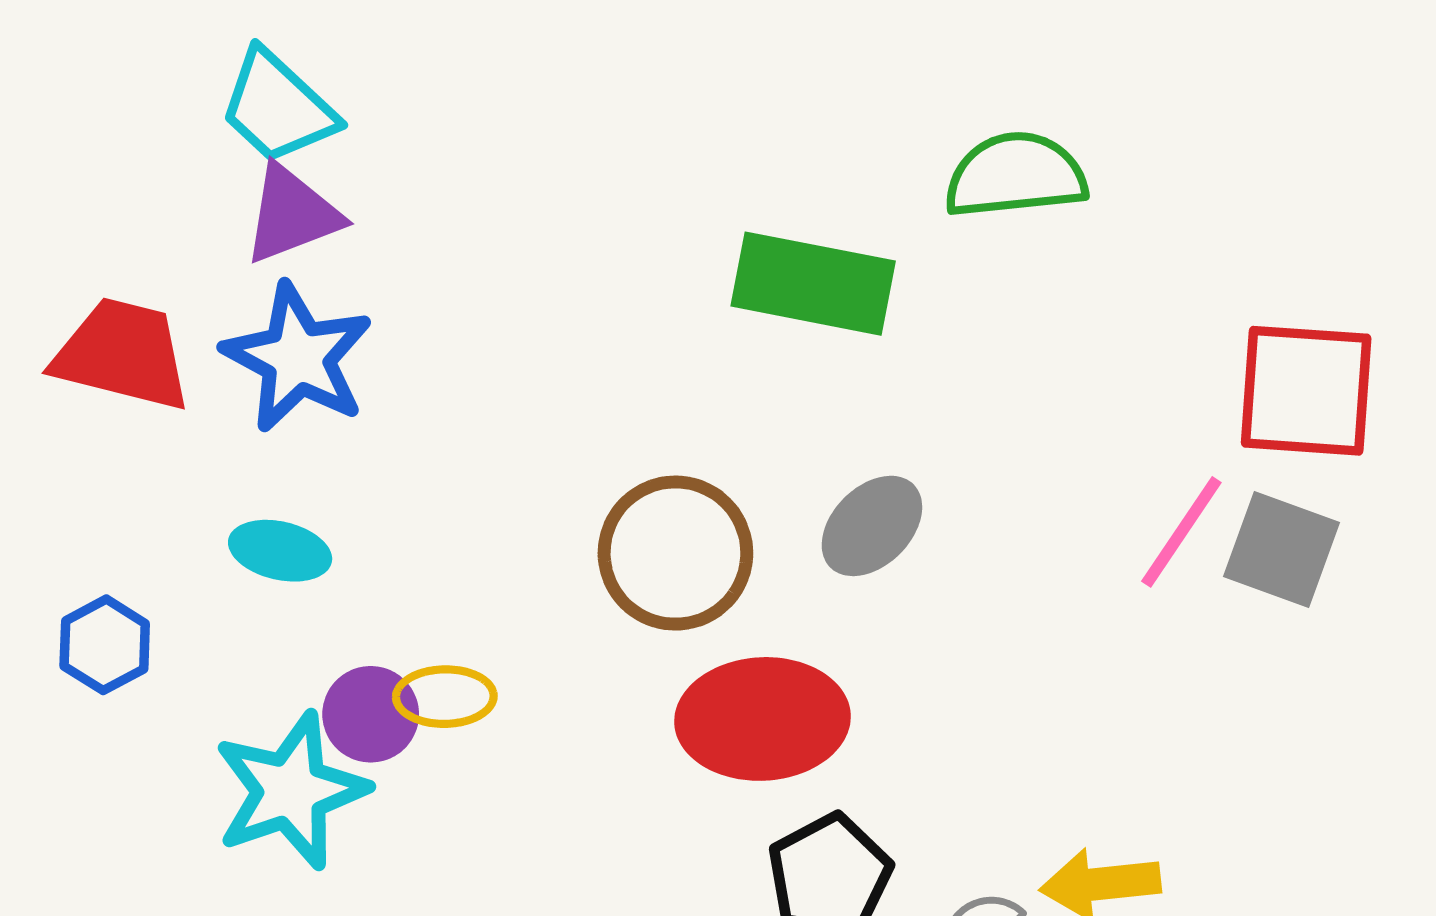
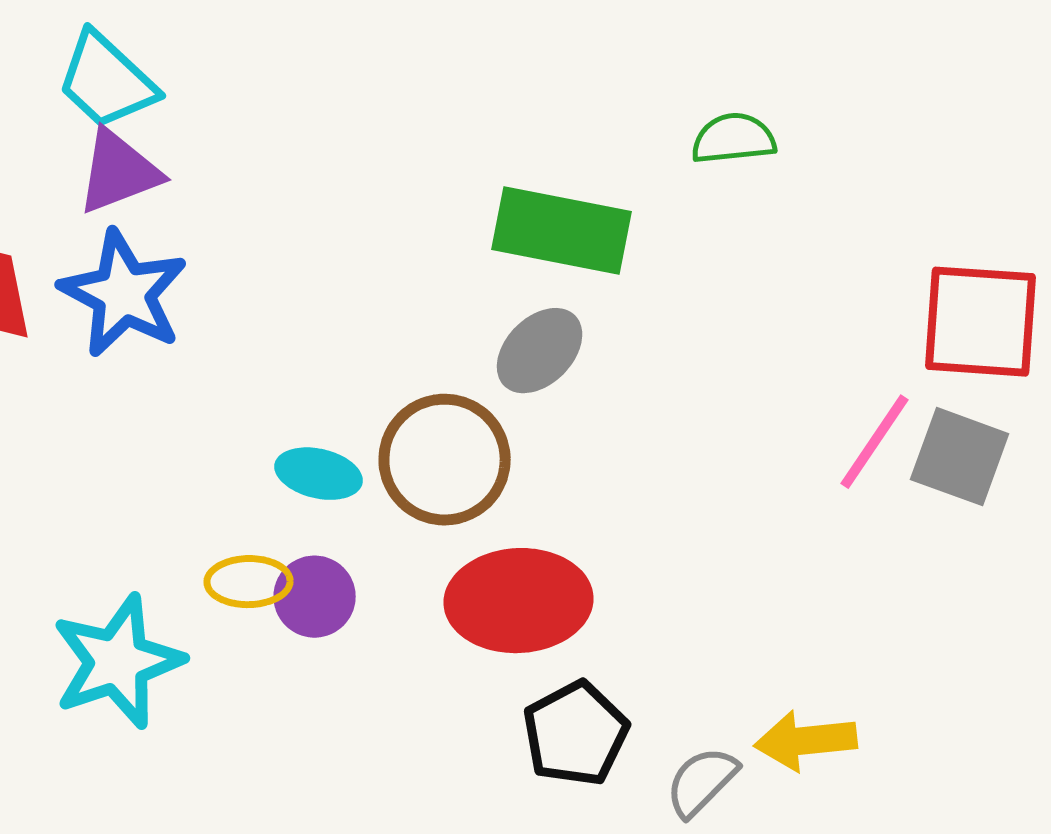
green semicircle: (1015, 175) -> (734, 139), size x0.7
gray ellipse: (872, 526) -> (540, 351), moved
cyan ellipse: (280, 551) -> (319, 474), moved
purple circle: (371, 714) -> (315, 597), moved

